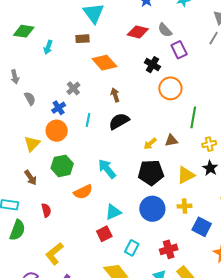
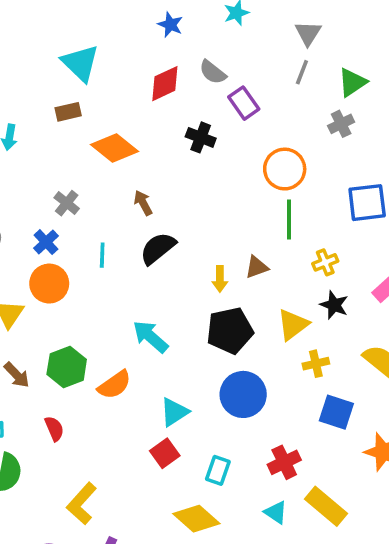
red diamond: (138, 32) -> (165, 84), turned -30
orange circle: (170, 88) -> (285, 169), moved
yellow arrow: (150, 144) -> (220, 279), turned -40
green hexagon: (62, 166) -> (67, 367), moved
yellow cross: (185, 206) -> (316, 364), moved

